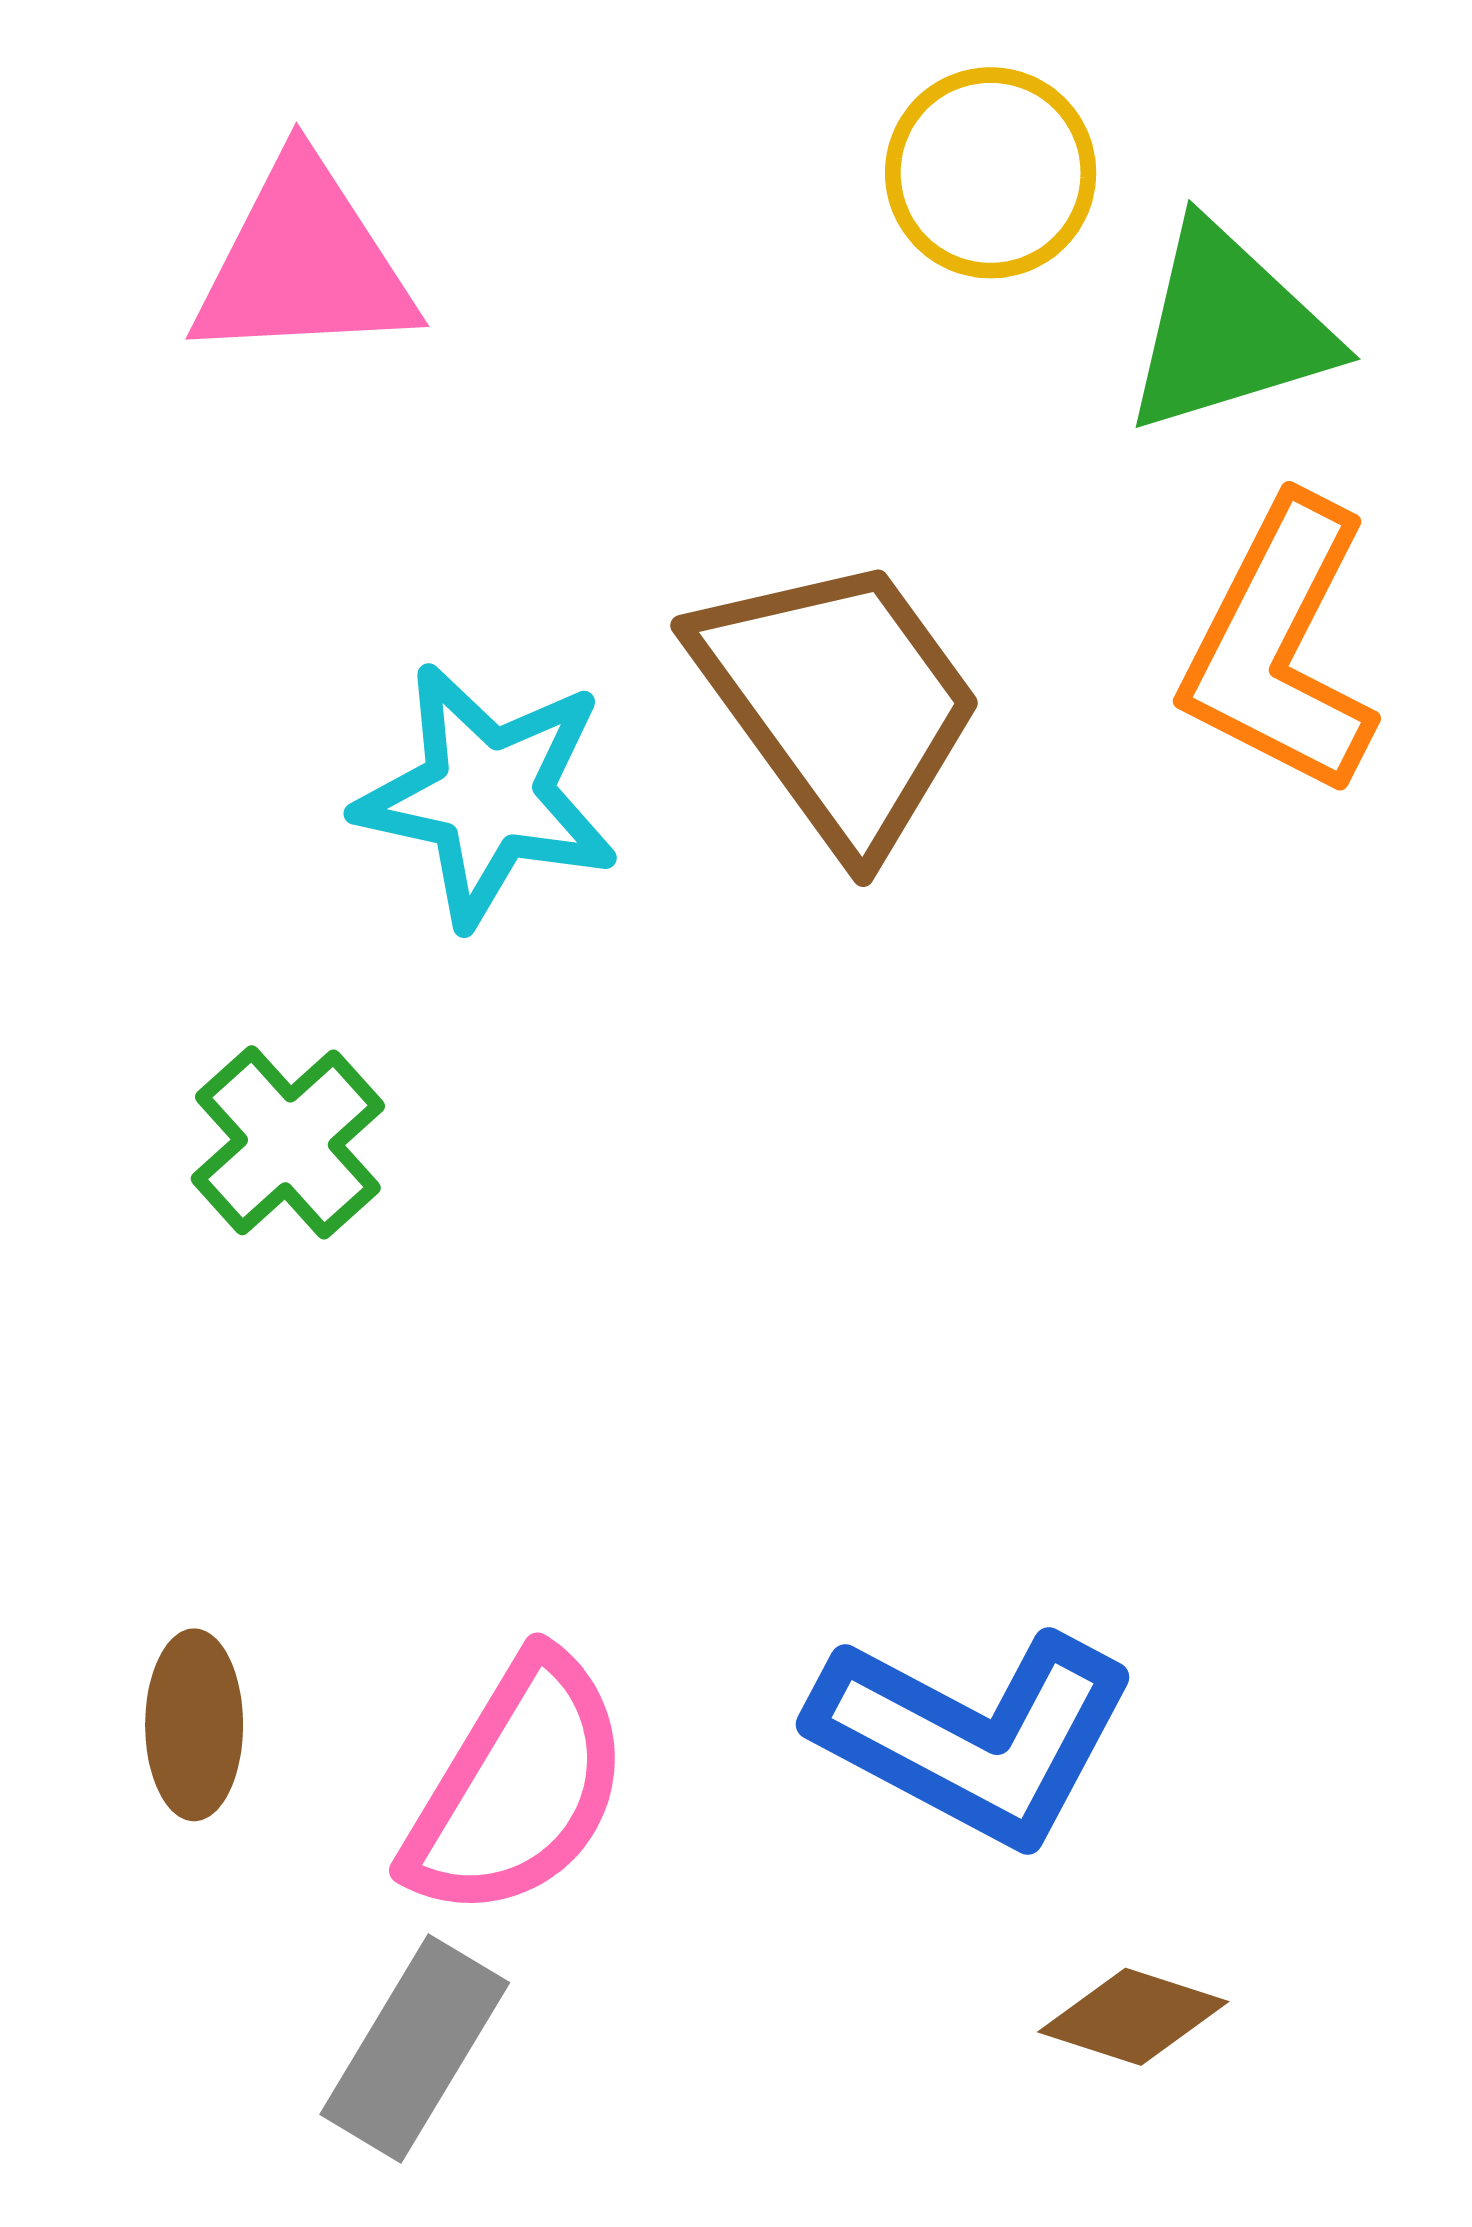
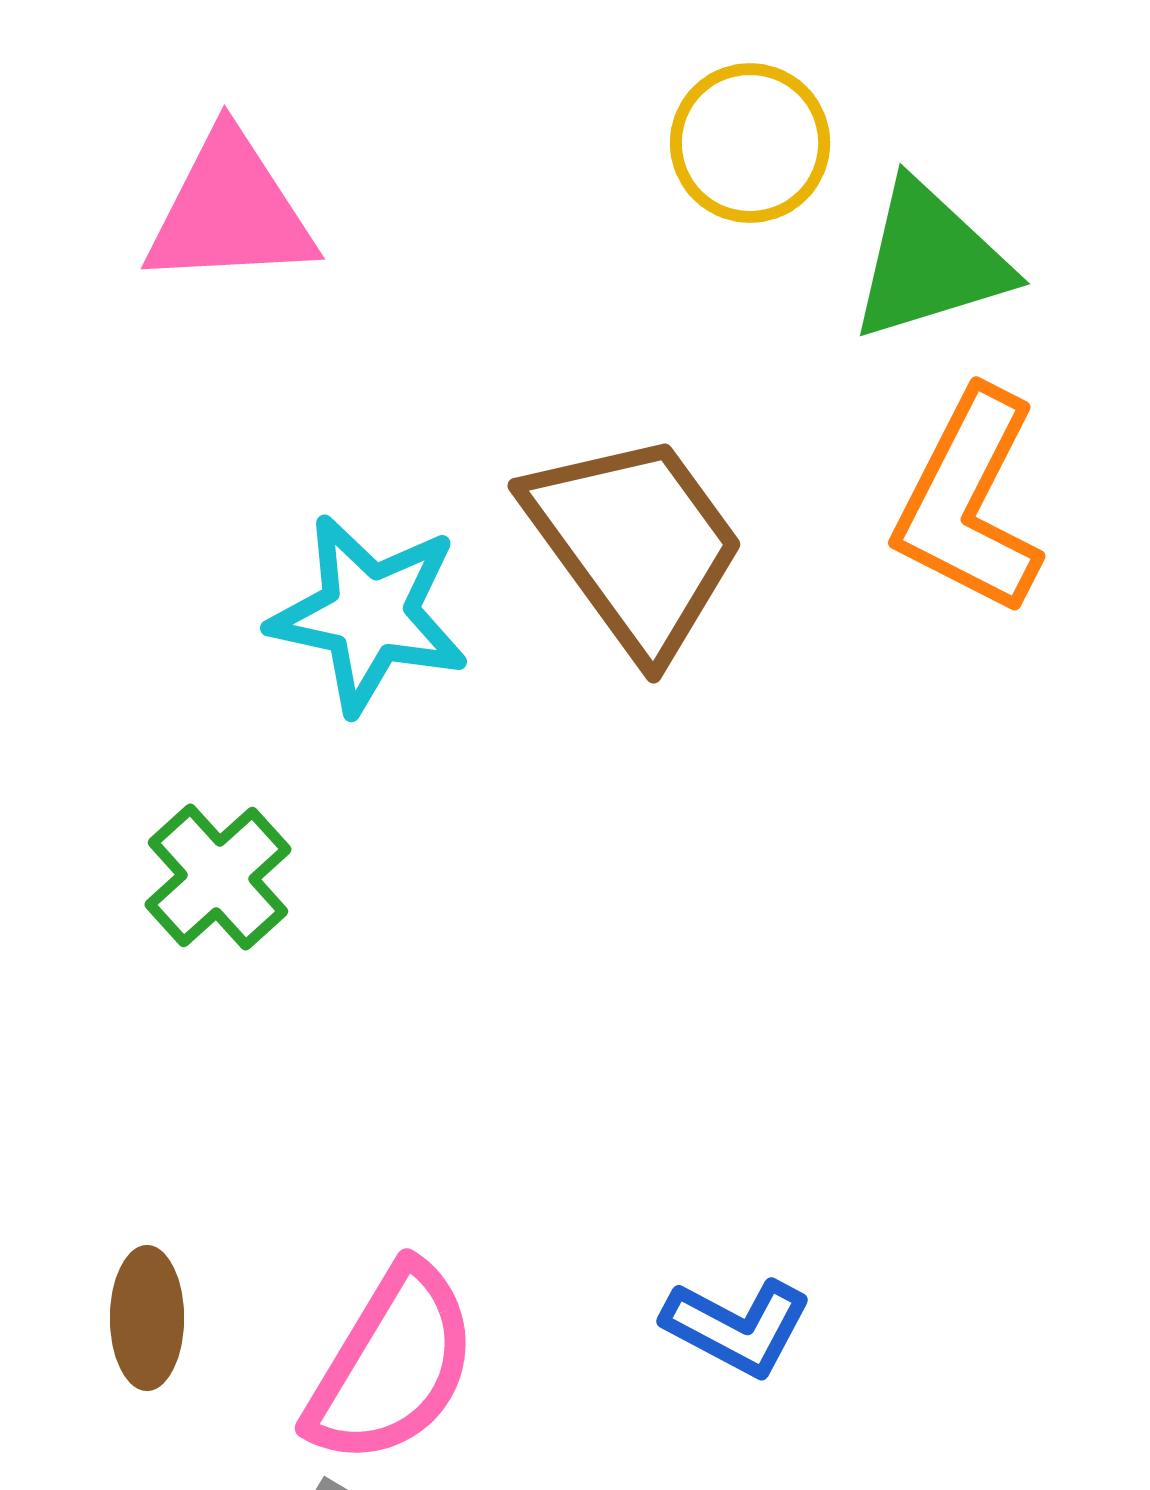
blue L-shape: (973, 1737) -> (737, 1327), size x0.6

